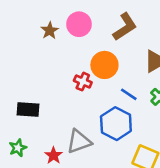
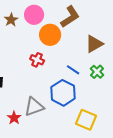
orange circle: (104, 65) -> (50, 35), moved

